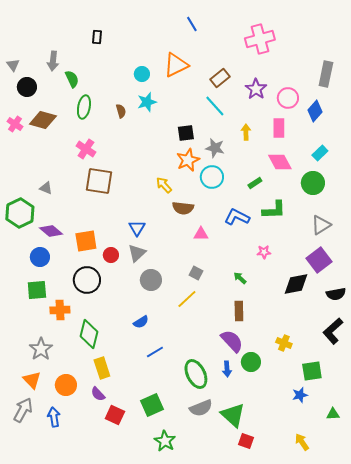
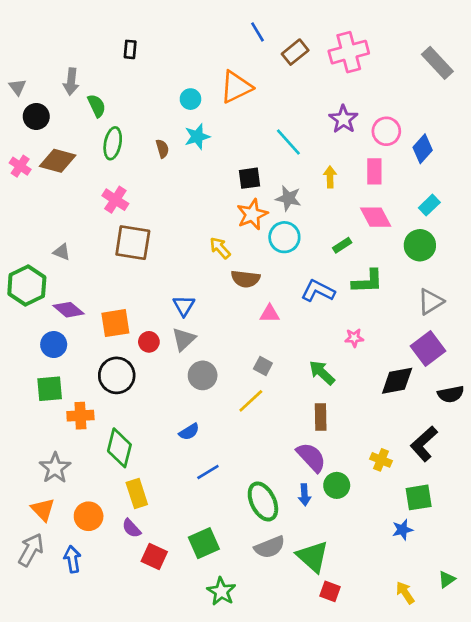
gray rectangle: (326, 74) -> (437, 63), moved, turned -55
brown rectangle: (220, 78) -> (295, 52), moved
green arrow: (240, 278) -> (322, 373), size x1.5
black L-shape: (333, 331) -> (424, 444), moved
green triangle: (333, 414) -> (447, 579), moved, turned -32

